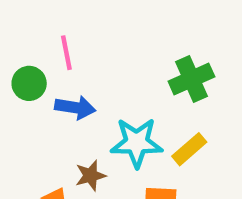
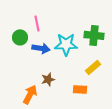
green cross: (191, 79) -> (94, 35), turned 30
cyan star: (137, 143) -> (66, 44), moved

